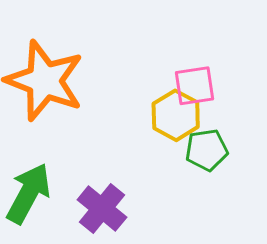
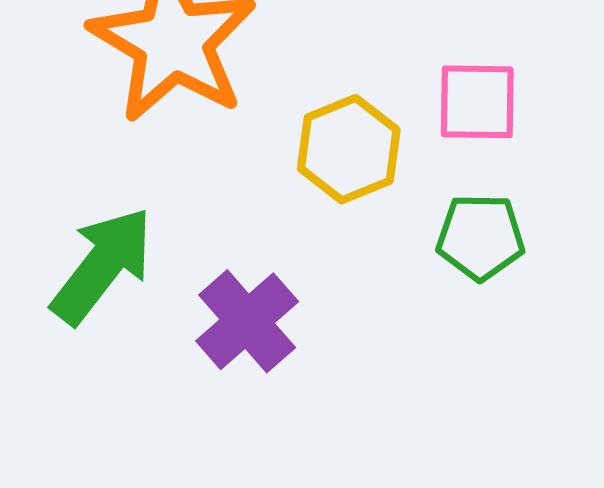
yellow hexagon: (176, 115) -> (349, 149), moved

